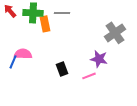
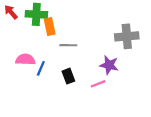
gray line: (62, 13) -> (68, 45), moved
gray cross: (115, 33) -> (127, 36), turned 30
blue line: (13, 62) -> (41, 68), moved

